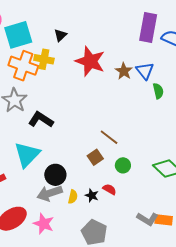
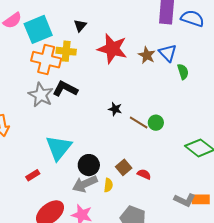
black L-shape: (41, 120) -> (65, 89), moved
brown square: (95, 157) -> (124, 167), moved
green circle: (123, 165) -> (156, 123), moved
black star: (92, 195) -> (115, 109), moved

